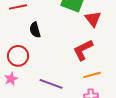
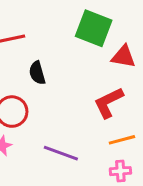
red triangle: (93, 19) -> (123, 57), turned -42

